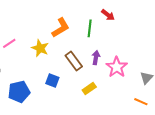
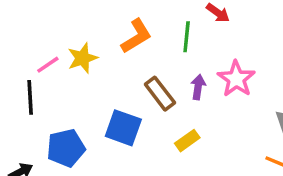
yellow star: (40, 48) -> (82, 58), moved, turned 30
pink star: (117, 67) -> (236, 79), moved
blue square: (52, 81) -> (123, 128), size x1.5

